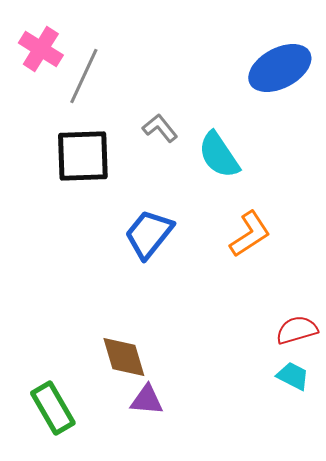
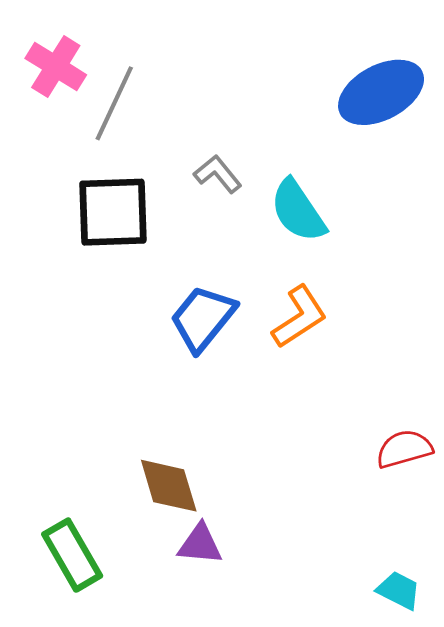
orange L-shape: (250, 234) -> (299, 317), moved
cyan trapezoid: (293, 376) -> (399, 590), moved

